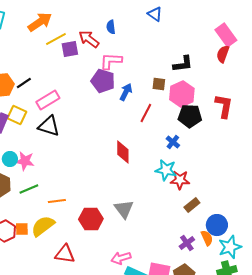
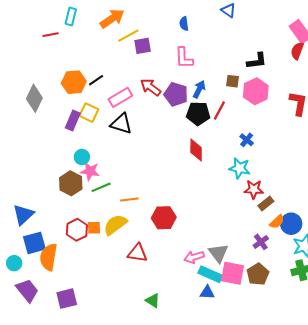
red arrow: (89, 39) -> (151, 87), moved
pink L-shape: (111, 61) -> (184, 58), turned -95
purple pentagon: (103, 81) -> (176, 94), moved
black pentagon: (190, 116) -> (198, 114), moved
pink star: (25, 161) -> (90, 171), moved
red star: (180, 180) -> (254, 189), moved
gray triangle: (124, 209) -> (218, 253), moved
orange semicircle: (207, 238) -> (277, 222), moved, turned 70

